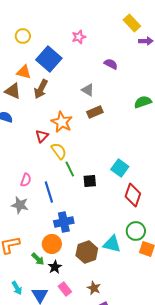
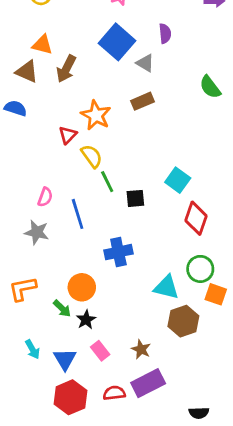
blue square: (49, 59) -> (117, 42), moved
purple semicircle: (111, 64) -> (165, 33), turned 56
gray triangle: (88, 90) -> (145, 63), moved
green semicircle: (143, 102) -> (210, 87), turned -108
blue cross: (64, 222) -> (118, 252), moved
brown hexagon: (87, 252) -> (183, 321), moved

